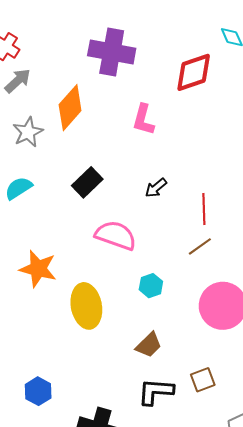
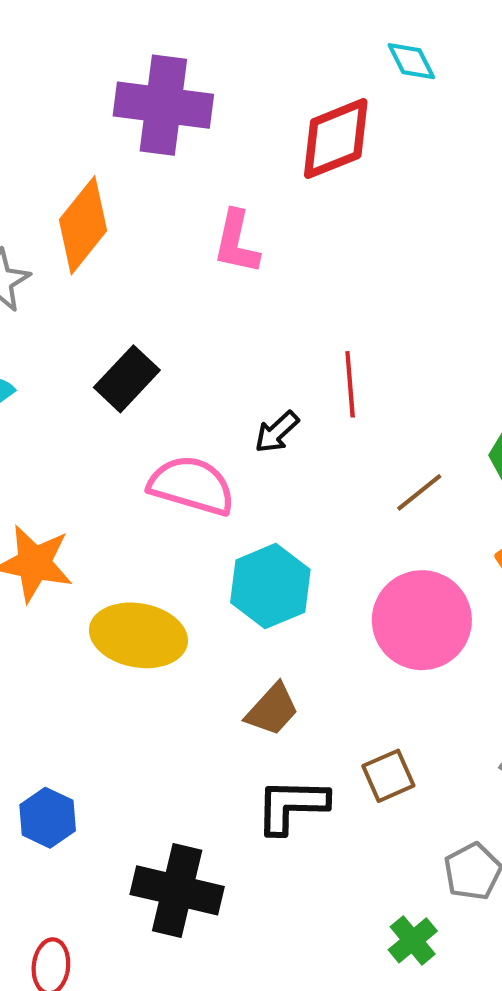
black arrow: (156, 188) -> (277, 432), moved
red line: (204, 209) -> (350, 384), moved
brown line: (200, 246) -> (419, 492), moved
cyan hexagon: (151, 286) -> (270, 586), size x1.6
yellow ellipse: (86, 306) -> (138, 635), turned -66

